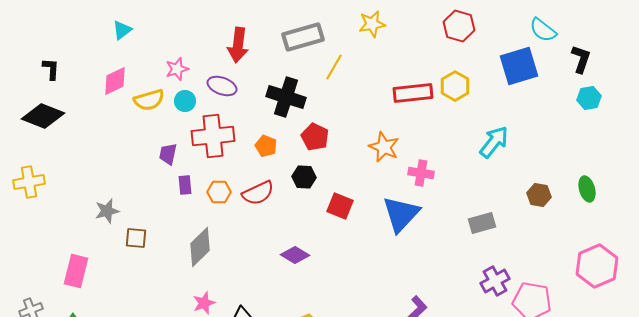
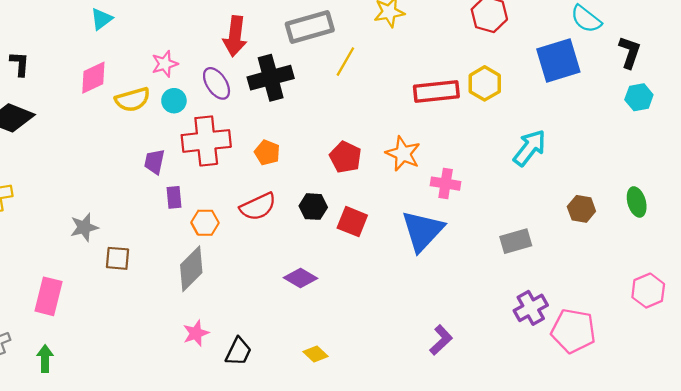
purple ellipse: (222, 86) -> (217, 83), turned 36
black cross: (286, 97) -> (271, 78), moved, turned -33
red pentagon: (315, 137) -> (345, 157), moved
black hexagon: (304, 177) -> (313, 207), moved
orange hexagon: (219, 192) -> (205, 223), moved
pink hexagon: (597, 266) -> (648, 291), size x0.7

